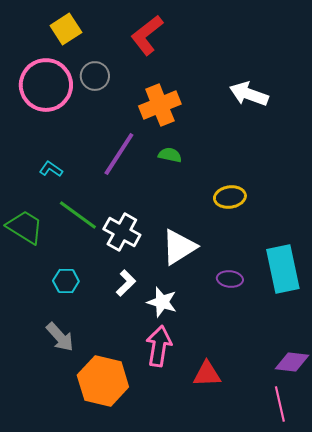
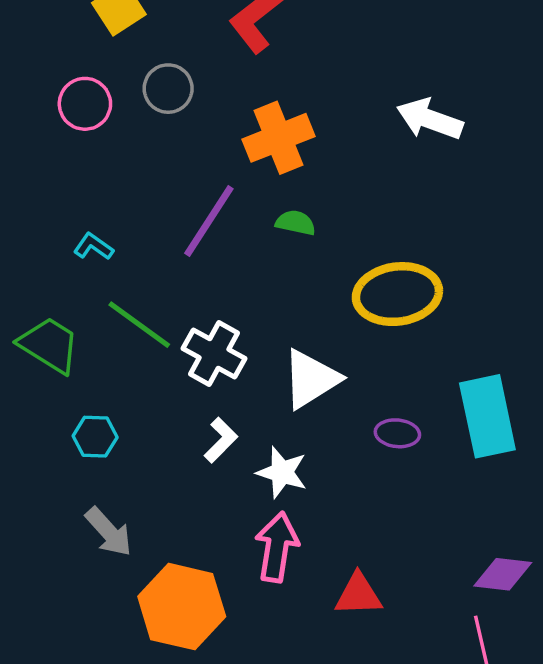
pink circle: (46, 85) -> (85, 104), size x0.6
yellow ellipse: (230, 197) -> (397, 294), size x1.6
cyan hexagon: (66, 281) -> (95, 437), moved

